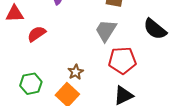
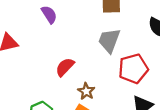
red semicircle: (37, 34) -> (65, 67), moved

